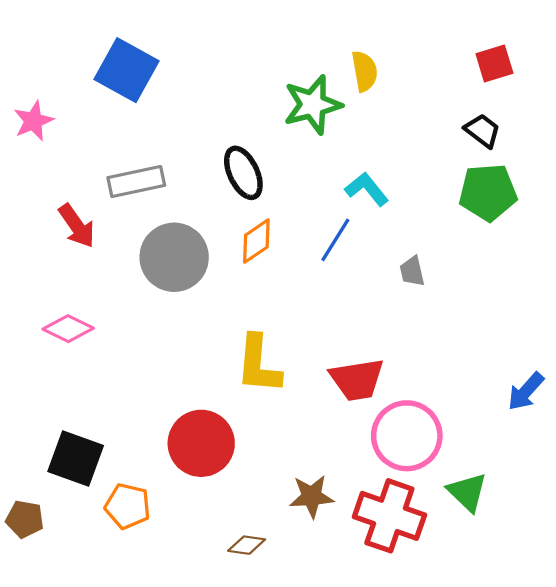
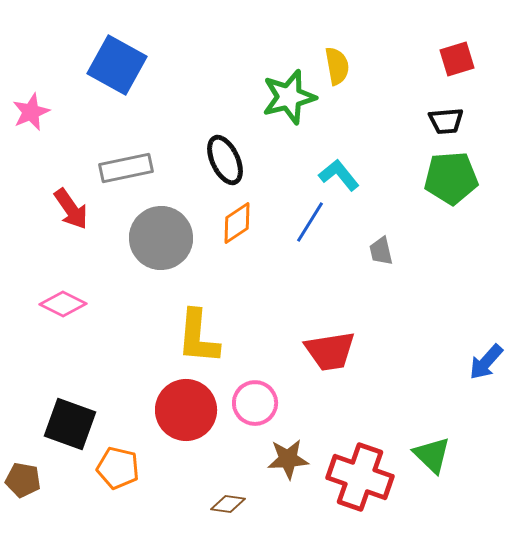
black trapezoid: (482, 131) -> (446, 121), turned 138
yellow L-shape: (259, 364) -> (198, 337), moved
pink circle: (407, 436) -> (255, 403), moved, size x0.7

